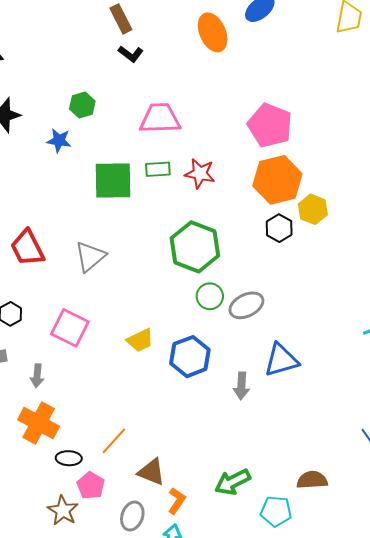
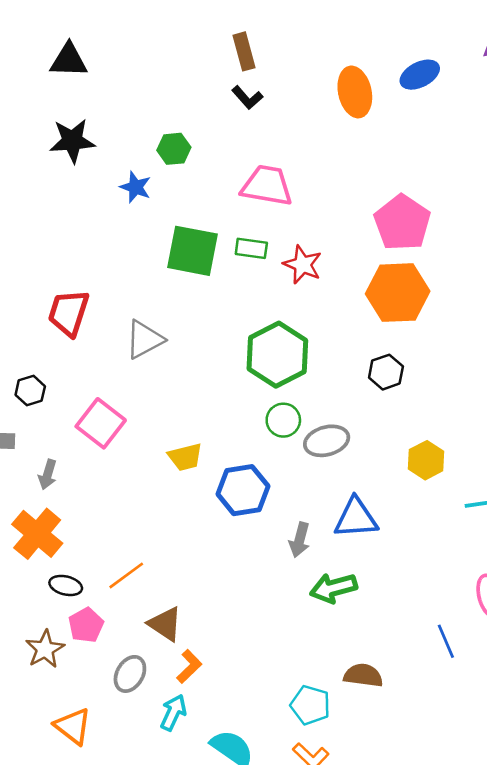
yellow hexagon: (313, 209) -> (426, 460), moved
black hexagon: (279, 228) -> (386, 372), moved
red trapezoid: (27, 248) -> (69, 313), turned 33
green arrow: (233, 482) -> (333, 588), moved

